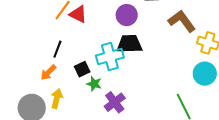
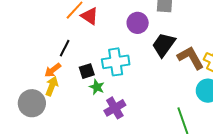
brown L-shape: (182, 21) -> (191, 58), moved
black trapezoid: (129, 44) -> (164, 45), moved, turned -60
yellow arrow: (57, 99) -> (52, 86), moved

